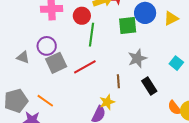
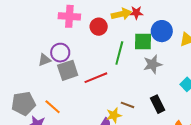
green line: (92, 35) -> (119, 53), moved
gray triangle: (23, 57) -> (44, 60), moved, turned -48
gray star: (137, 58) -> (153, 64), moved
brown line: (118, 81) -> (128, 105), moved, turned -72

